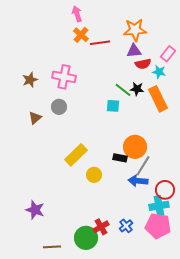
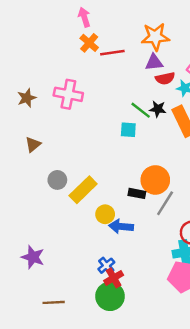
gray circle: (59, 107) -> (57, 180), moved
blue arrow: (138, 181) -> (121, 226), moved
blue cross: (126, 226) -> (106, 266), moved
green circle: (86, 238) -> (110, 296), moved

